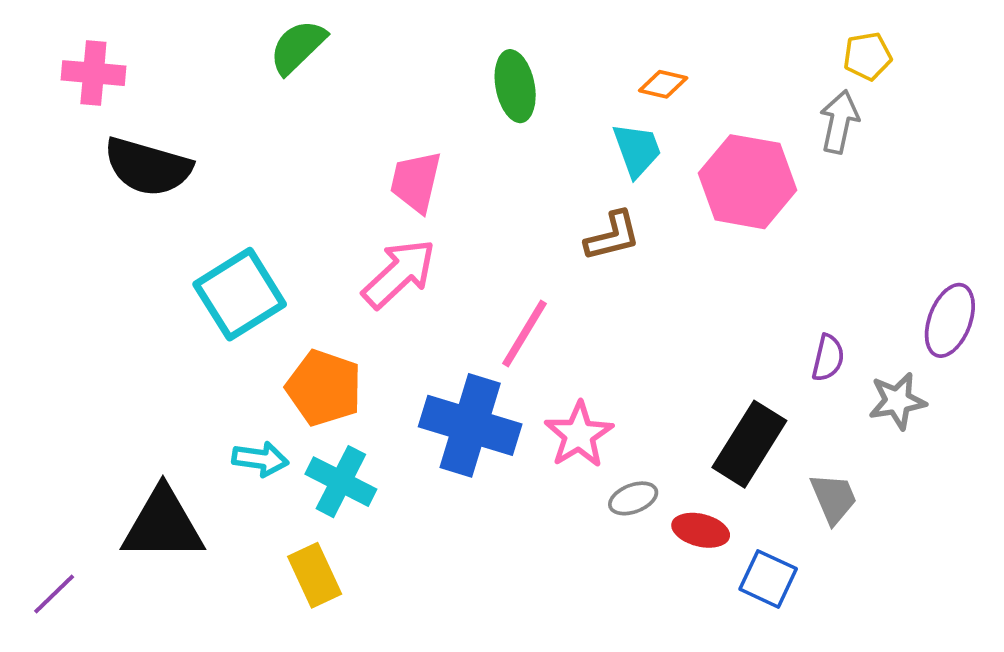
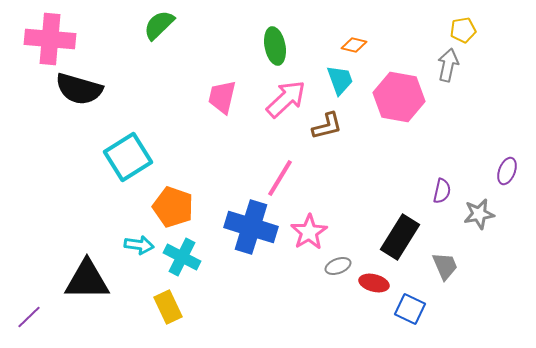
pink cross: (93, 73) -> (50, 39), size x1.5
pink arrow: (399, 274) -> (286, 99), moved
purple ellipse: (950, 320) -> (507, 171), size x0.7

